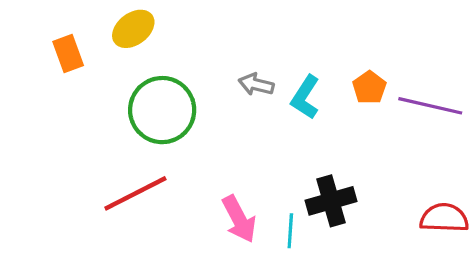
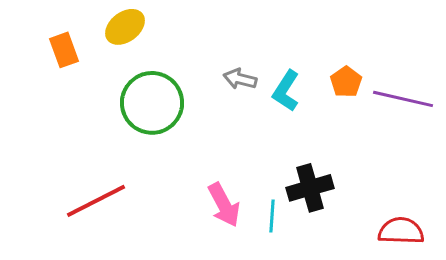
red line: (135, 193) -> (96, 201), moved
red semicircle: (444, 218) -> (401, 231), moved

